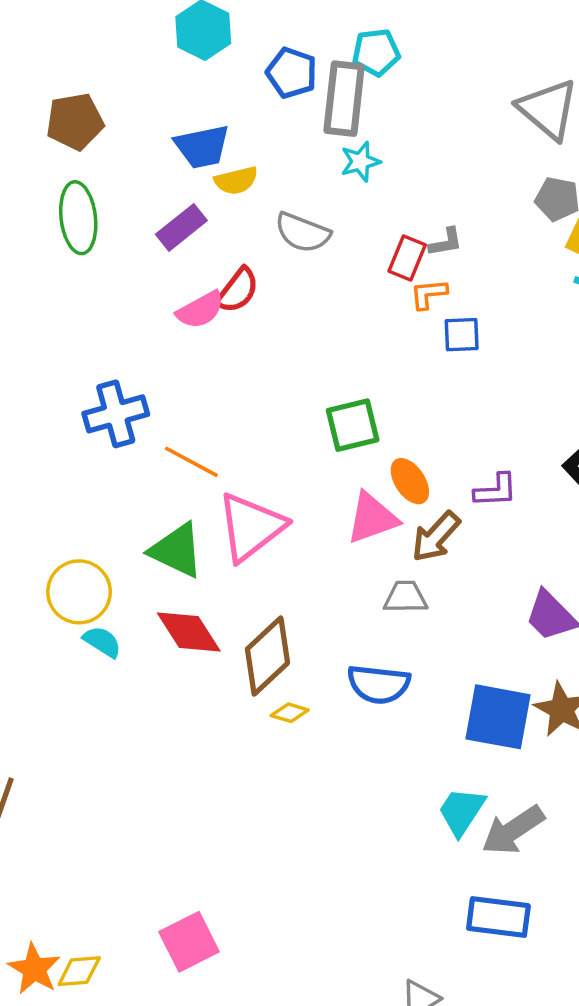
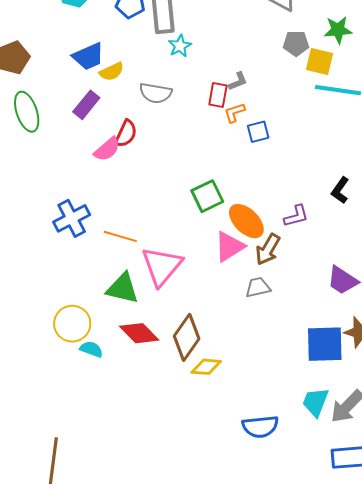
orange ellipse: (410, 481) -> (246, 221), size x1.4
blue semicircle: (379, 684) -> (260, 427), moved
yellow diamond: (290, 713) -> (206, 367), size x1.4

